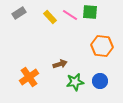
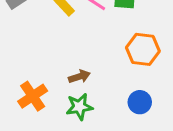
green star: (75, 82) -> (79, 107), moved

